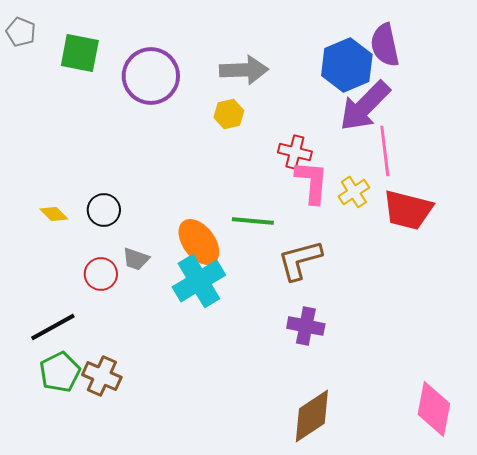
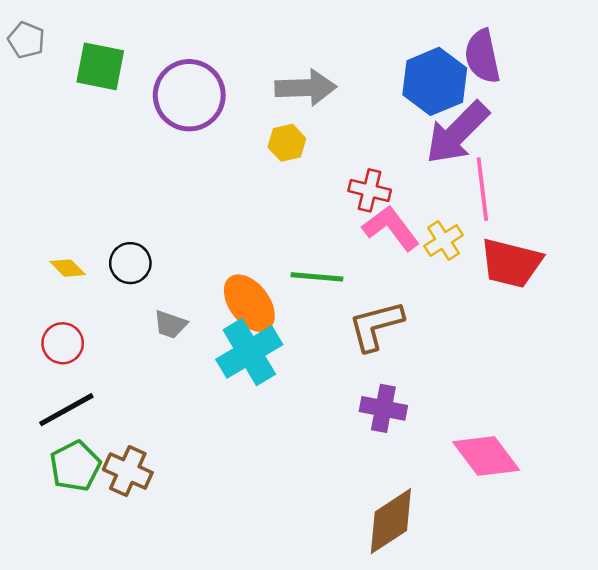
pink L-shape: (312, 182) -> (391, 228), turned -42
red circle: (101, 274) -> (63, 343), moved
pink diamond: (434, 409) -> (486, 456), moved, turned -48

